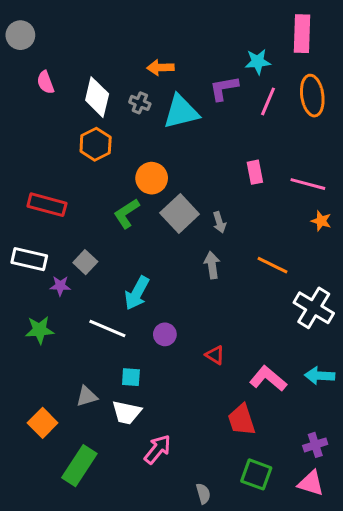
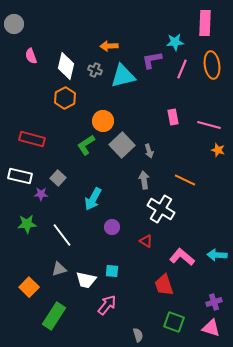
white cross: (314, 308) -> (161, 209), moved
white line: (107, 328) -> (62, 235), moved, turned 30
cyan square: (131, 377) -> (112, 271), moved

